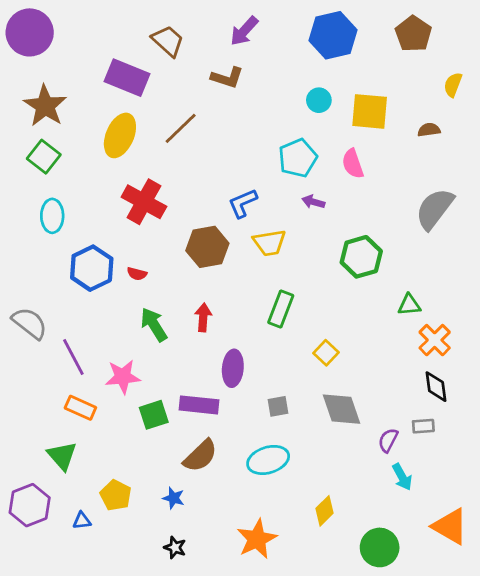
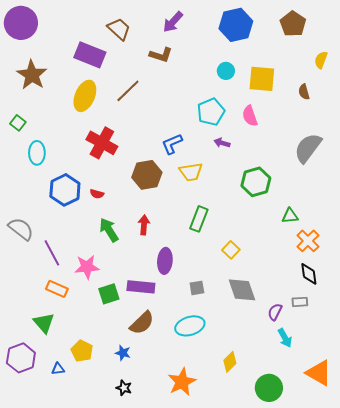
brown semicircle: (429, 130) -> (304, 92), turned -98
green square: (44, 157) -> (18, 123), moved, size x0.7

